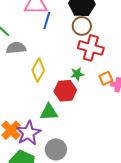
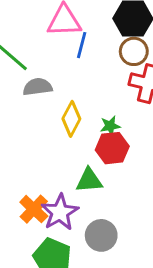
green star: (77, 74) -> (110, 126), moved

